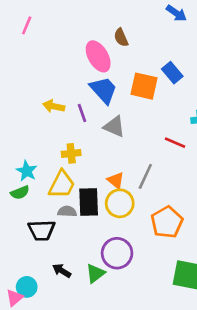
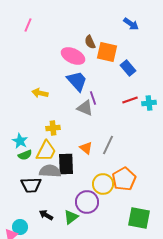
pink line: (27, 25) -> (28, 25), moved
pink ellipse: (98, 56) -> (73, 56), turned -35
orange square: (144, 86) -> (107, 52), moved
purple line: (82, 113) -> (93, 98), moved
red line: (175, 143) -> (130, 100), moved, turned -42
green semicircle: (20, 193) -> (25, 155), moved
yellow circle: (120, 203) -> (103, 184), moved
gray semicircle: (67, 211) -> (50, 171), size x1.5

